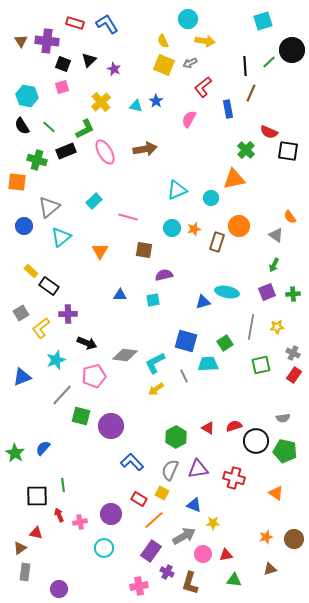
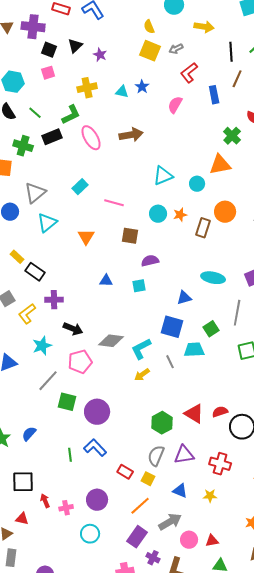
yellow arrow: (205, 41) -> (204, 27), moved
yellow cross: (101, 102) -> (87, 88), turned 30
blue triangle: (203, 302) -> (184, 298), moved
red triangle: (208, 428) -> (194, 414), size x1.5
blue L-shape: (132, 462) -> (95, 448), moved
green line: (63, 485) -> (70, 455), moved
red rectangle: (139, 499) -> (125, 472), moved
yellow star: (213, 523) -> (210, 496), moved

